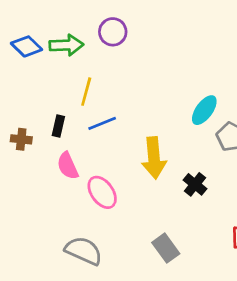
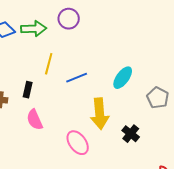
cyan ellipse: (204, 110) -> (123, 78), moved
blue line: (102, 123) -> (77, 78), moved
pink ellipse: (102, 192) -> (78, 143), moved

